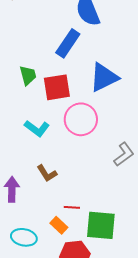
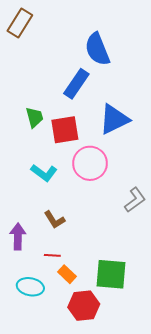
red line: (72, 207) -> (52, 255), moved

